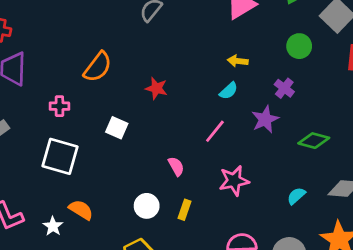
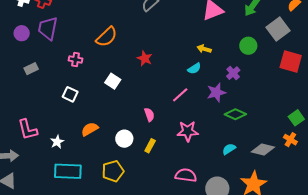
green diamond: (314, 141) -> (235, 114), moved
white square: (60, 156) -> (70, 94), size x0.6
orange semicircle: (81, 210) -> (90, 129), moved, turned -72

